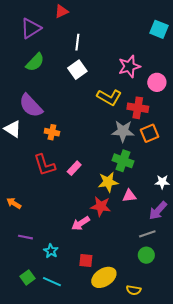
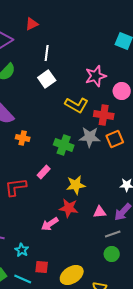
green cross: (123, 161) -> (64, 145), moved
red L-shape: (45, 165) -> (16, 187), moved, turned 100
pink triangle: (129, 196) -> (100, 212), moved
red square: (86, 260) -> (42, 267), moved

